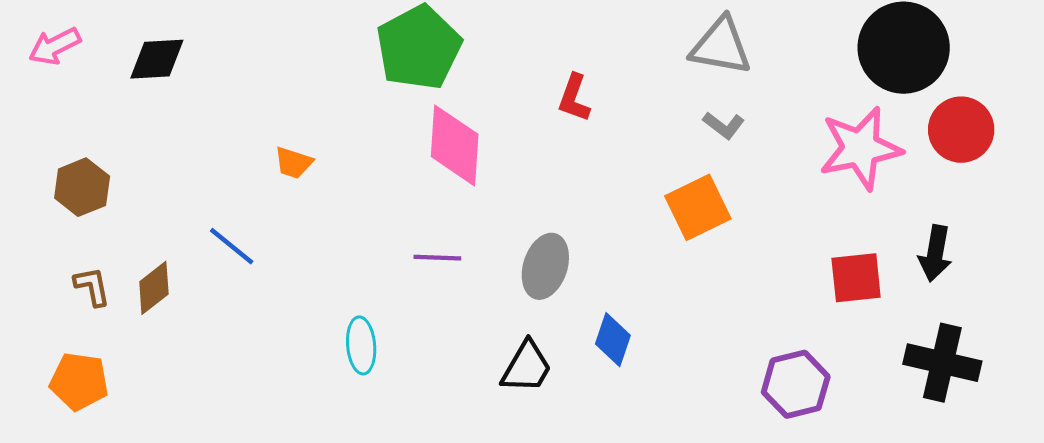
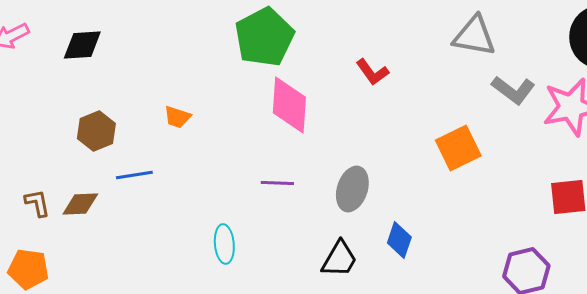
red L-shape: (574, 98) -> (372, 72), turned -56
gray L-shape: (724, 125) -> (513, 90), moved, size x1.5
brown hexagon: (82, 187) -> (96, 131), moved
blue line: (232, 246) -> (134, 175), turned -48
brown diamond: (154, 288) -> (80, 204), turned 36

